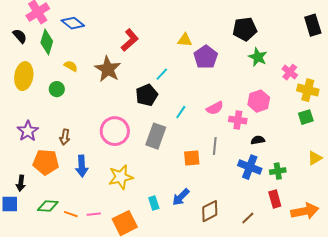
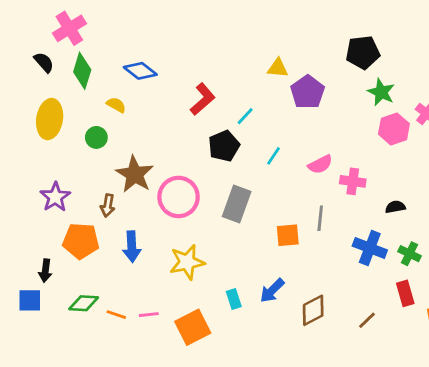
blue diamond: (73, 23) -> (140, 71), moved
red L-shape: (130, 40) -> (203, 99), moved
brown star: (108, 69) -> (135, 174), moved
pink hexagon: (259, 101) -> (394, 129), moved
cyan line: (181, 112) -> (273, 156), moved
black semicircle: (258, 140) -> (395, 207), moved
green cross: (278, 171) -> (410, 254), turned 35

